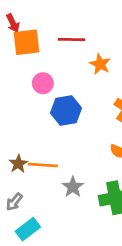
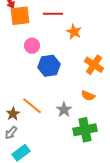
brown star: (18, 164) -> (13, 114), moved
orange line: (43, 165) -> (32, 106), turned 35
gray star: (73, 187) -> (64, 110), moved

